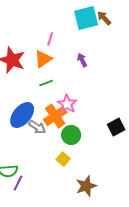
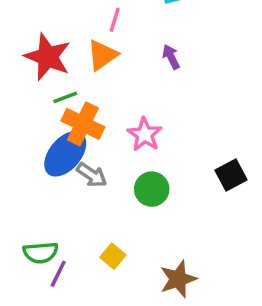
green line: (46, 83) -> (65, 97), moved
orange cross: (55, 116) -> (83, 124), moved, turned -30
yellow square: (63, 159) -> (113, 256), moved

